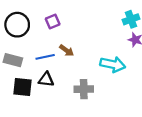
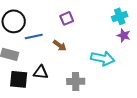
purple square: (53, 21) -> (67, 18), moved
blue line: (45, 57) -> (34, 36), moved

